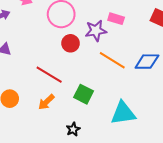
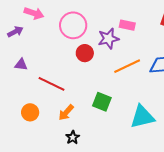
orange line: (112, 60) -> (127, 66), turned -52
red line: (49, 75) -> (51, 84), moved
black star: (73, 129) -> (73, 137), moved

